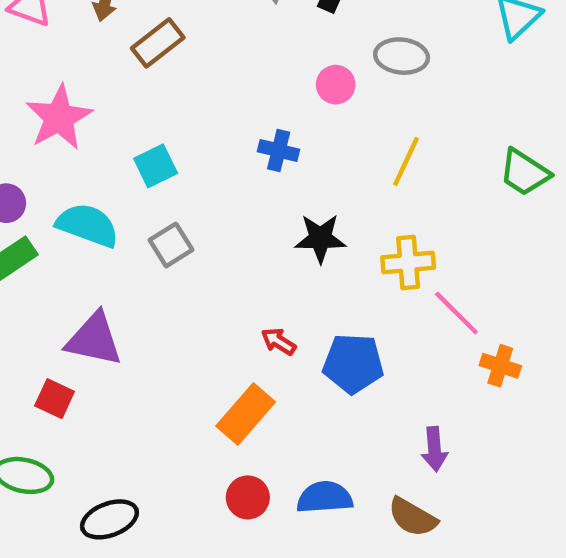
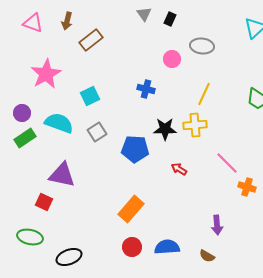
yellow cross: (408, 262) -> (195, 125), moved
red arrow: (279, 342) -> (179, 169), moved
blue pentagon: (353, 363) -> (135, 149), moved
brown semicircle: (413, 517) -> (207, 256), size x0.7

